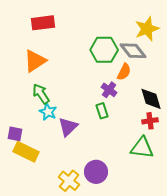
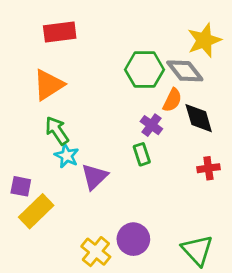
black diamond: (151, 99) -> (199, 118), moved
green triangle: (142, 148) -> (197, 250), moved, turned 40
yellow rectangle: (26, 152) -> (36, 211), turned -70

